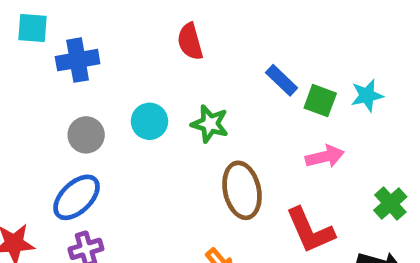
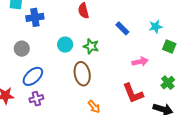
cyan star: (367, 95) -> (156, 27), moved
green square: (320, 101) -> (169, 47), moved
gray circle: (86, 135) -> (22, 49), moved
brown ellipse: (242, 190) -> (82, 74), moved

